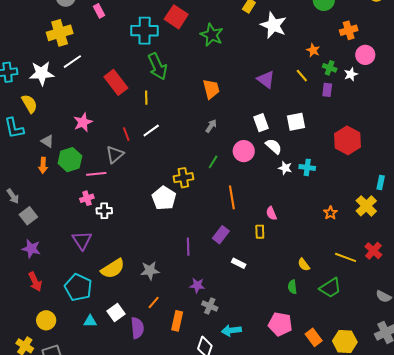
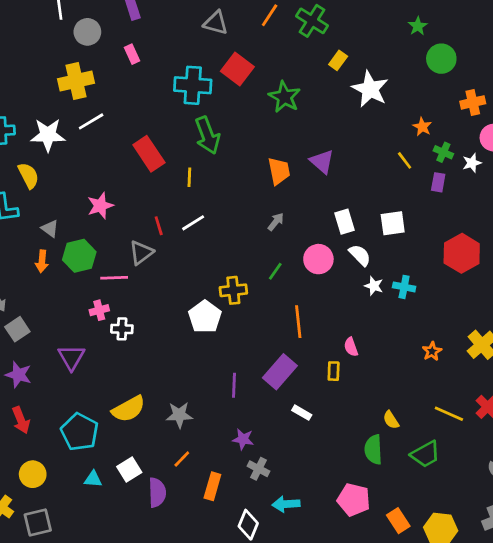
purple triangle: (266, 79) -> (322, 162), moved
purple rectangle: (221, 235) -> (280, 372), size x1.4
purple triangle: (82, 240) -> (71, 357), moved
green semicircle: (292, 287) -> (373, 450), size x1.5

